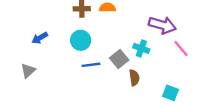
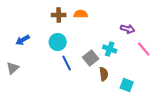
purple arrow: (162, 25) -> (128, 29), size x0.6
blue line: (91, 65) -> (67, 63), turned 70
cyan square: (170, 93) -> (127, 85), moved

